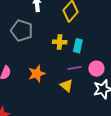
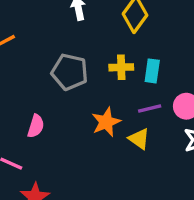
gray pentagon: (22, 31) -> (70, 72), moved
orange star: (37, 74) -> (106, 122), moved

